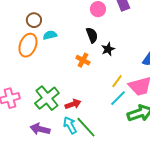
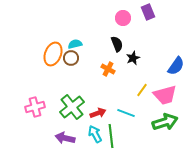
brown circle: (34, 20) -> (71, 58), moved
cyan line: (118, 98) -> (126, 113), moved, turned 66
green line: (86, 127) -> (111, 136), turned 35

